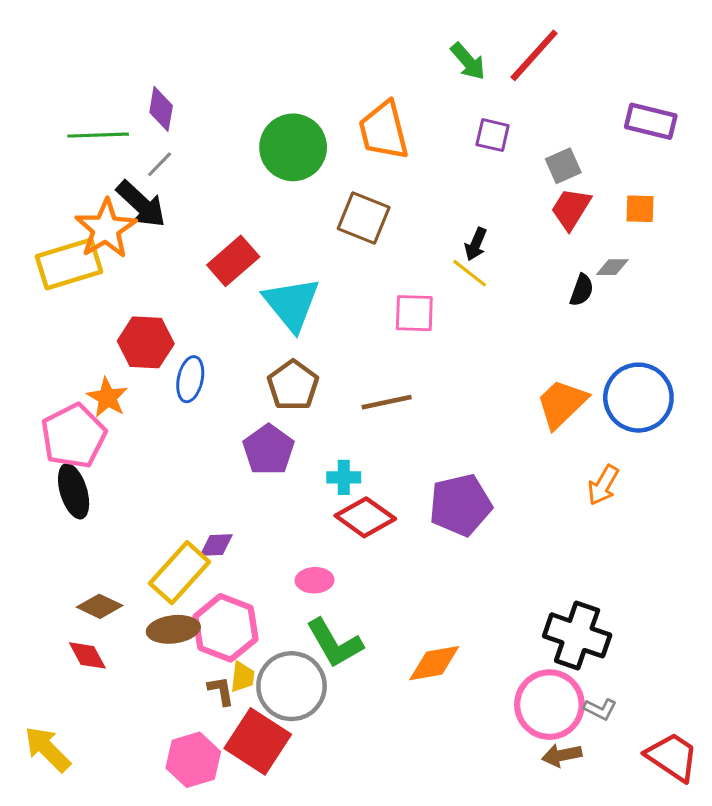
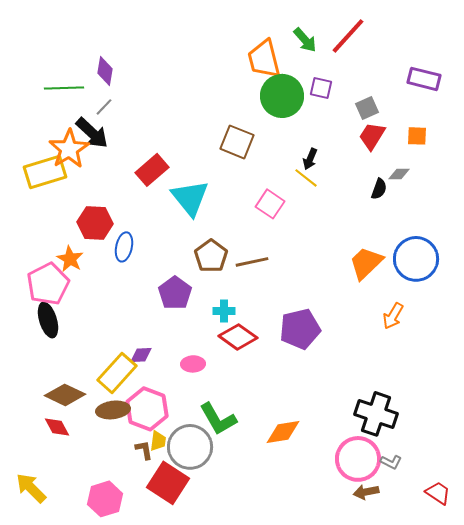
orange trapezoid: (384, 130) -> (264, 59), moved
green circle: (293, 147) -> (282, 96), moved
pink square: (414, 313) -> (270, 204), turned 32
brown pentagon: (293, 385) -> (211, 256), moved
pink ellipse: (315, 580) -> (193, 364), moved
brown diamond: (100, 606) -> (65, 395), size x1.4
red trapezoid: (672, 757) -> (438, 493), size x0.7
pink hexagon: (193, 760) -> (105, 499), moved

